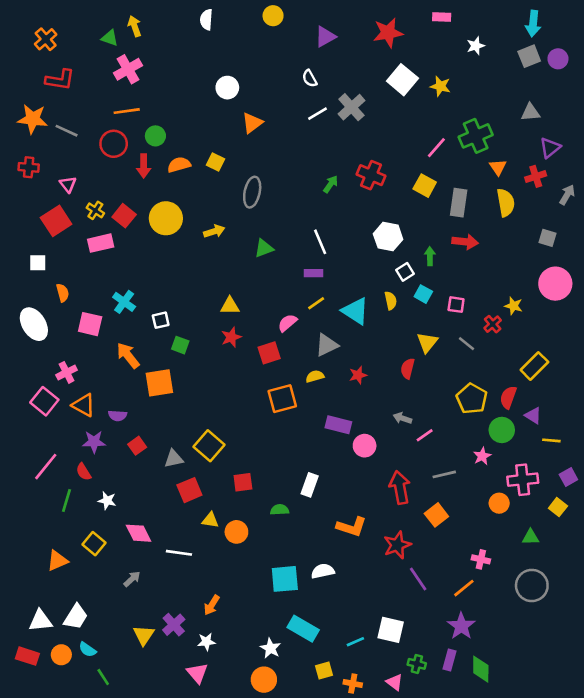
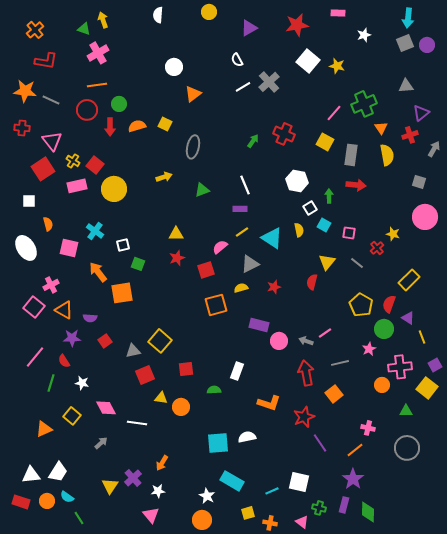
pink triangle: (68, 184) -> (52, 141), size x1.5
yellow circle: (166, 218) -> (114, 189), moved
gray arrow: (402, 418) -> (306, 341), moved
yellow line: (551, 440) -> (422, 337), turned 64
yellow square: (558, 507) -> (427, 388), size x1.5

